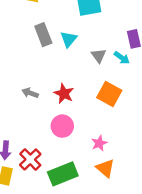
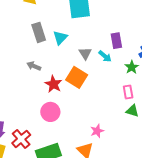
gray arrow: (30, 93) -> (34, 66), moved
orange square: (109, 94) -> (77, 77), moved
pink star: (99, 143) -> (97, 131), moved

